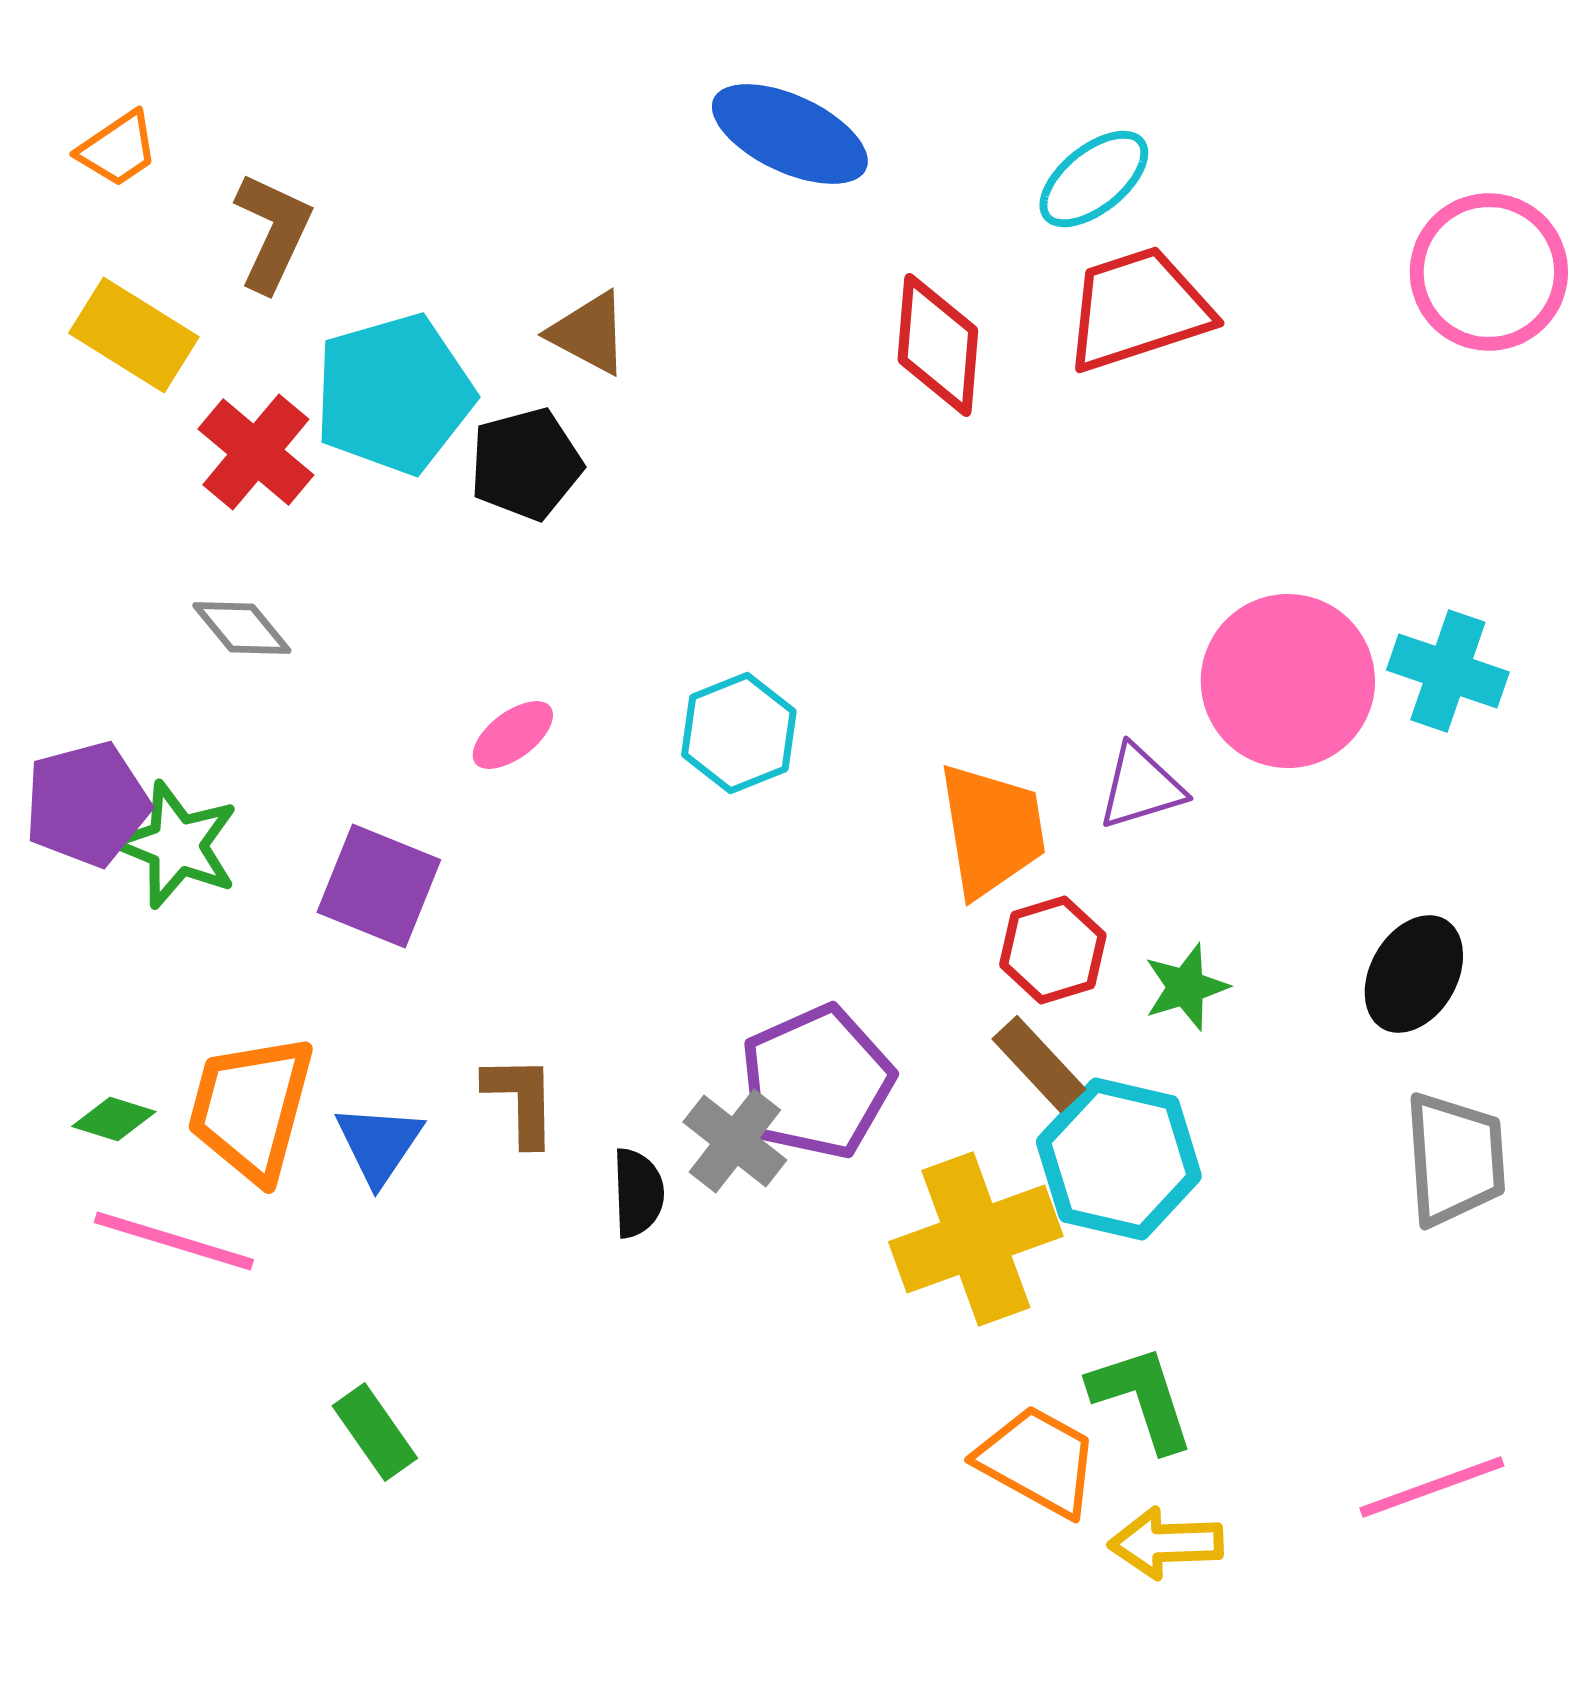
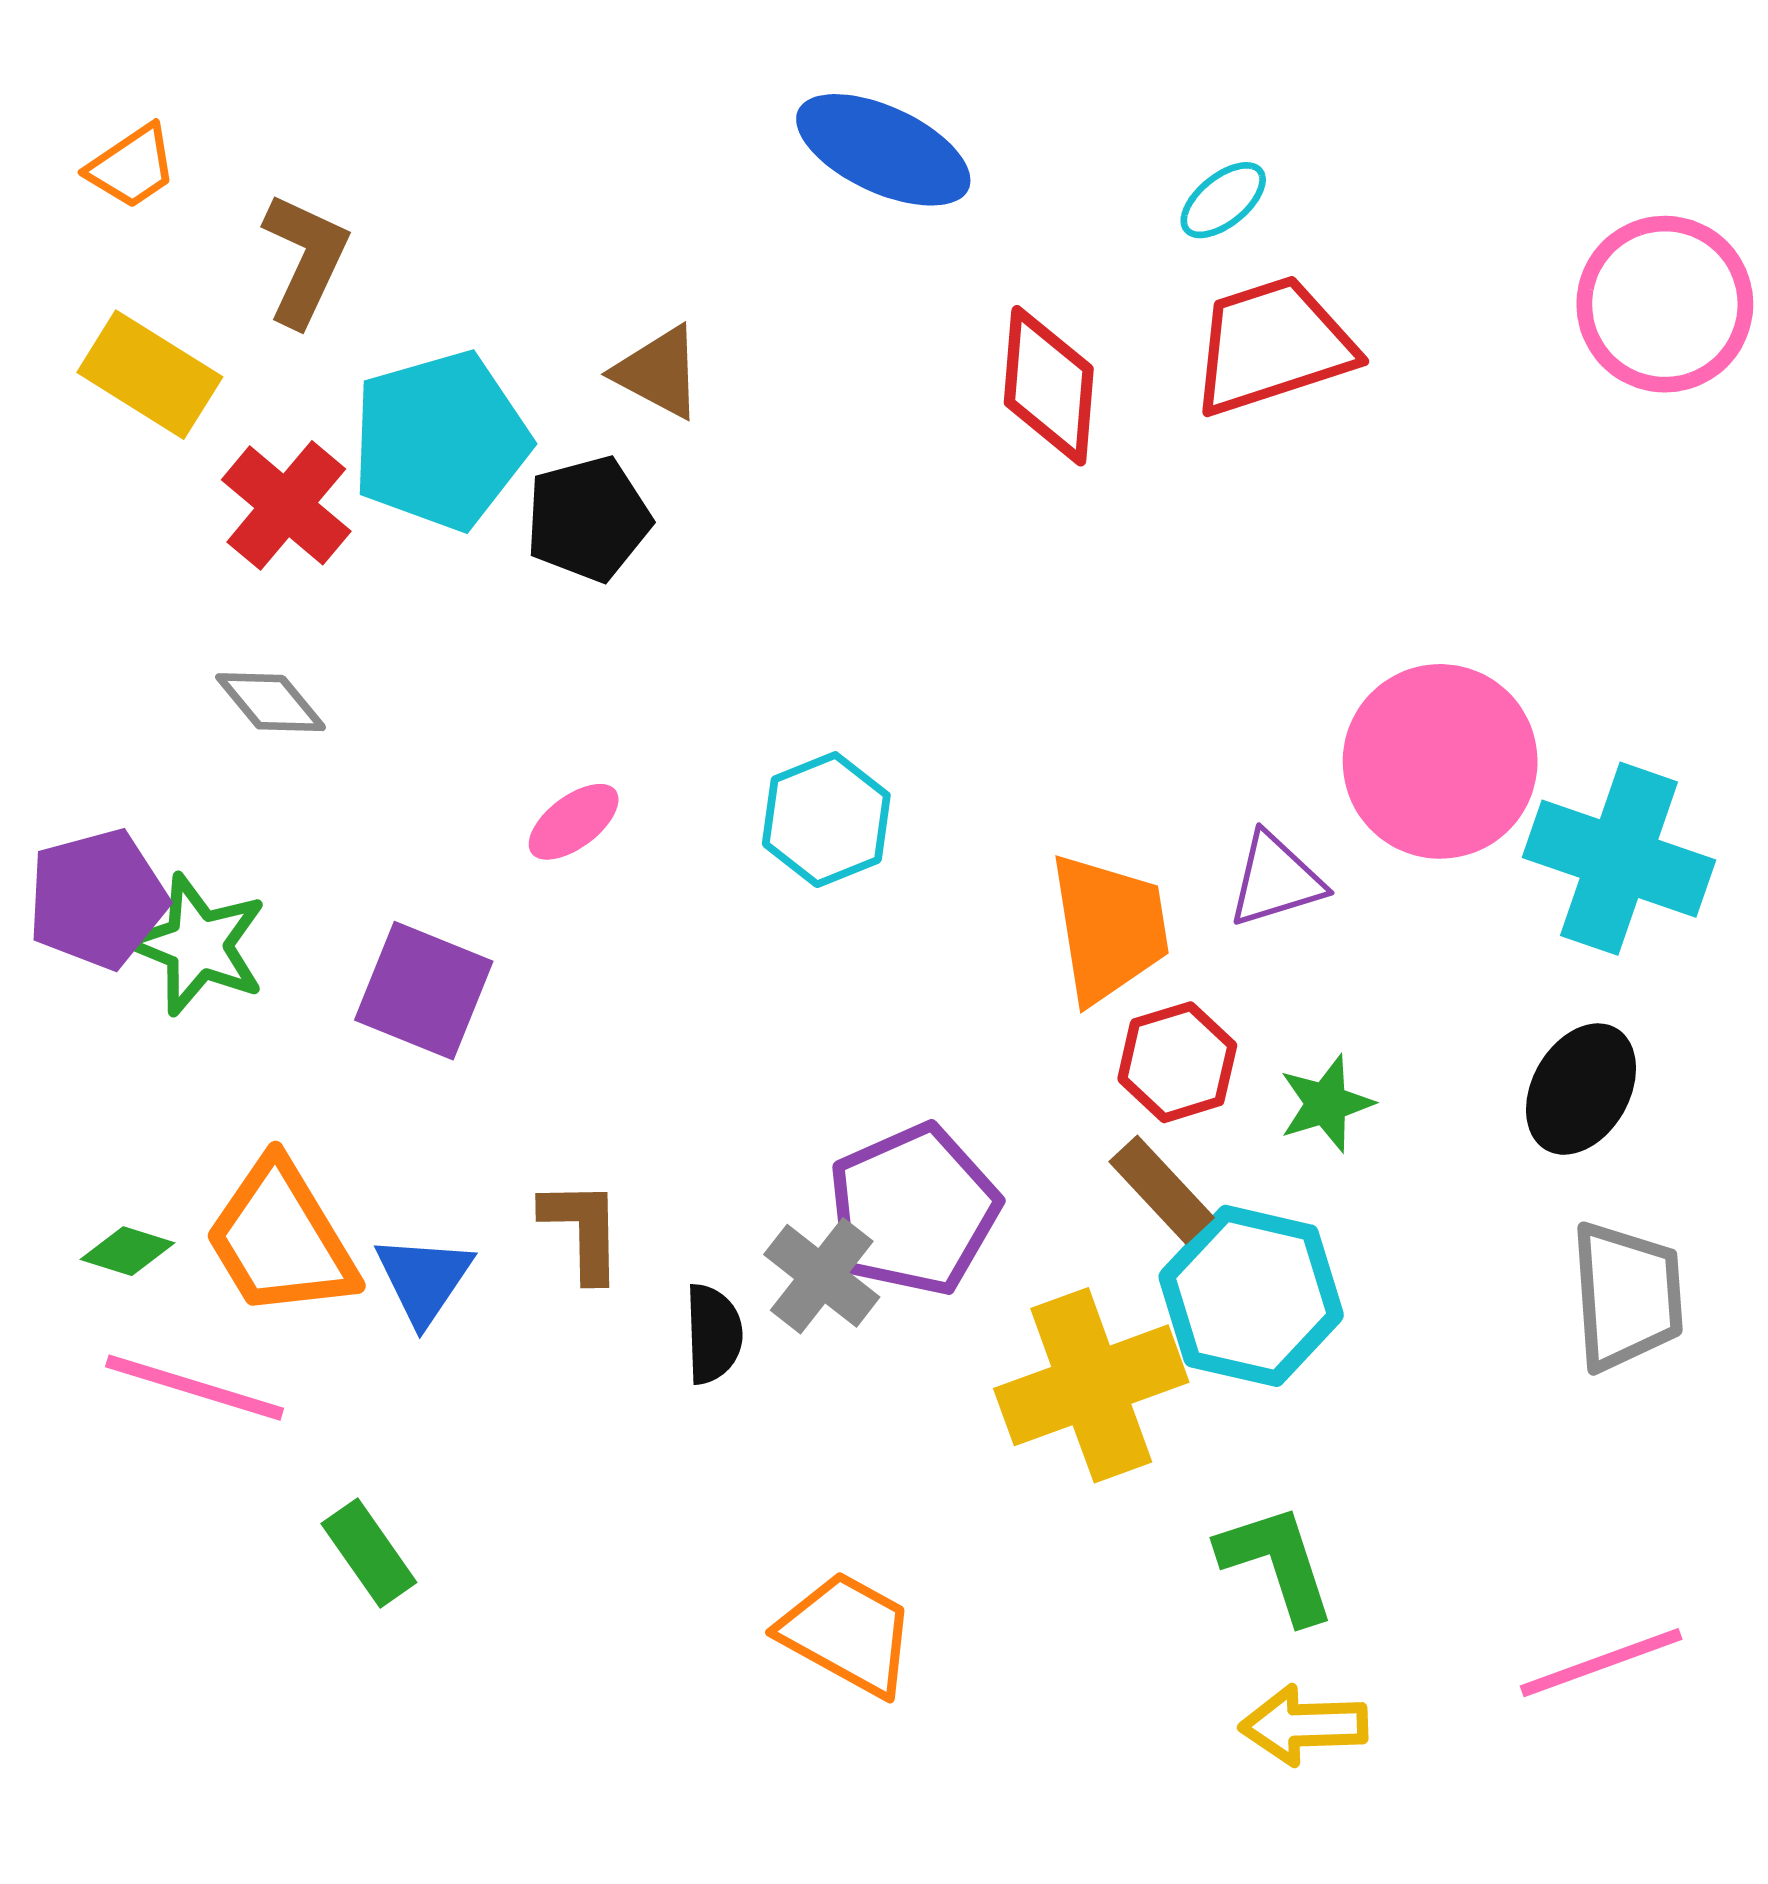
cyan ellipse: (1094, 179) -> (1223, 200), size x0.7
cyan cross: (1448, 671) -> (1619, 859), moved, size x1.4
orange trapezoid: (251, 1108) -> (281, 1239), turned -46
green rectangle: (375, 1432) -> (369, 1553), moved
orange trapezoid: (1038, 1461) -> (848, 1634), moved

